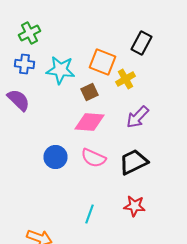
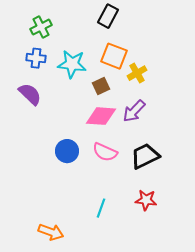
black rectangle: (142, 43) -> (108, 16), moved
purple arrow: (138, 117) -> (134, 111), moved

